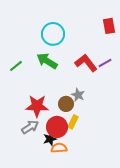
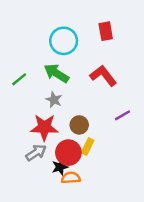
red rectangle: (109, 26) -> (106, 31), moved
purple line: (105, 63) -> (122, 115), moved
gray star: (78, 95) -> (54, 100), moved

